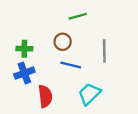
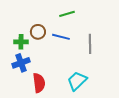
brown circle: (63, 42) -> (38, 32), moved
blue line: (71, 65) -> (61, 37), moved

